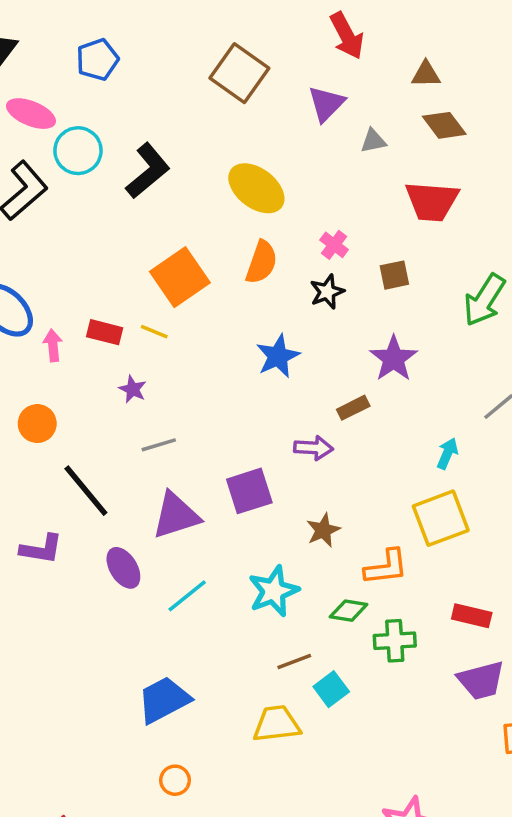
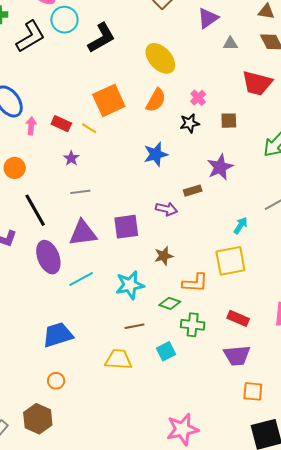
purple ellipse: (123, 568) -> (48, 257), size x1.4
cyan square: (331, 689) -> (166, 351), moved

